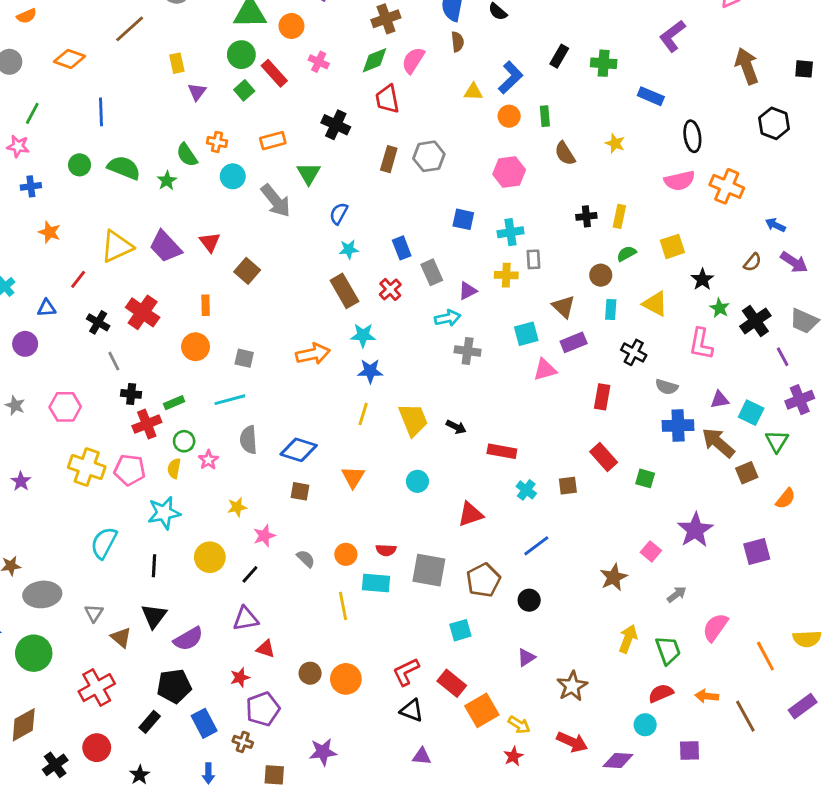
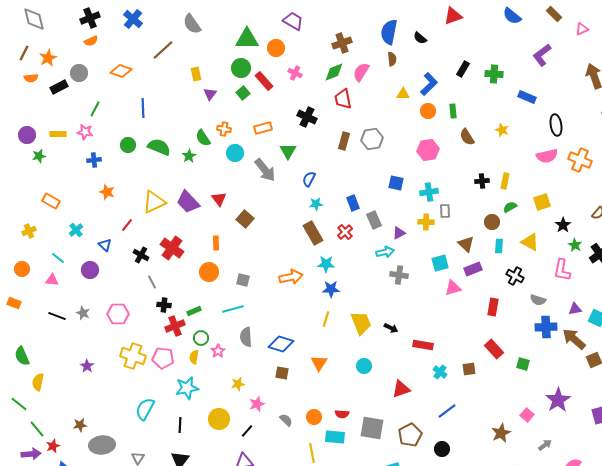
blue triangle: (47, 308) -> (105, 245), turned 48

